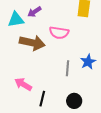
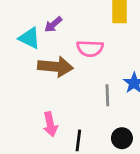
cyan triangle: (16, 20) -> (29, 38), turned 42
pink arrow: (23, 84) -> (50, 124), turned -126

